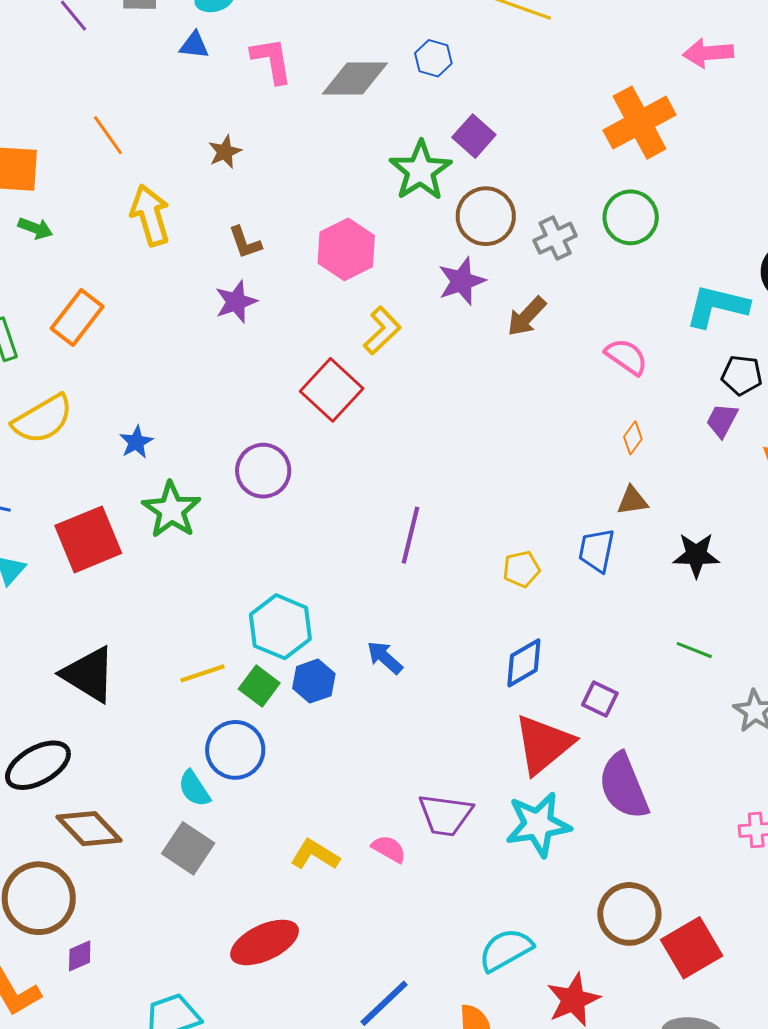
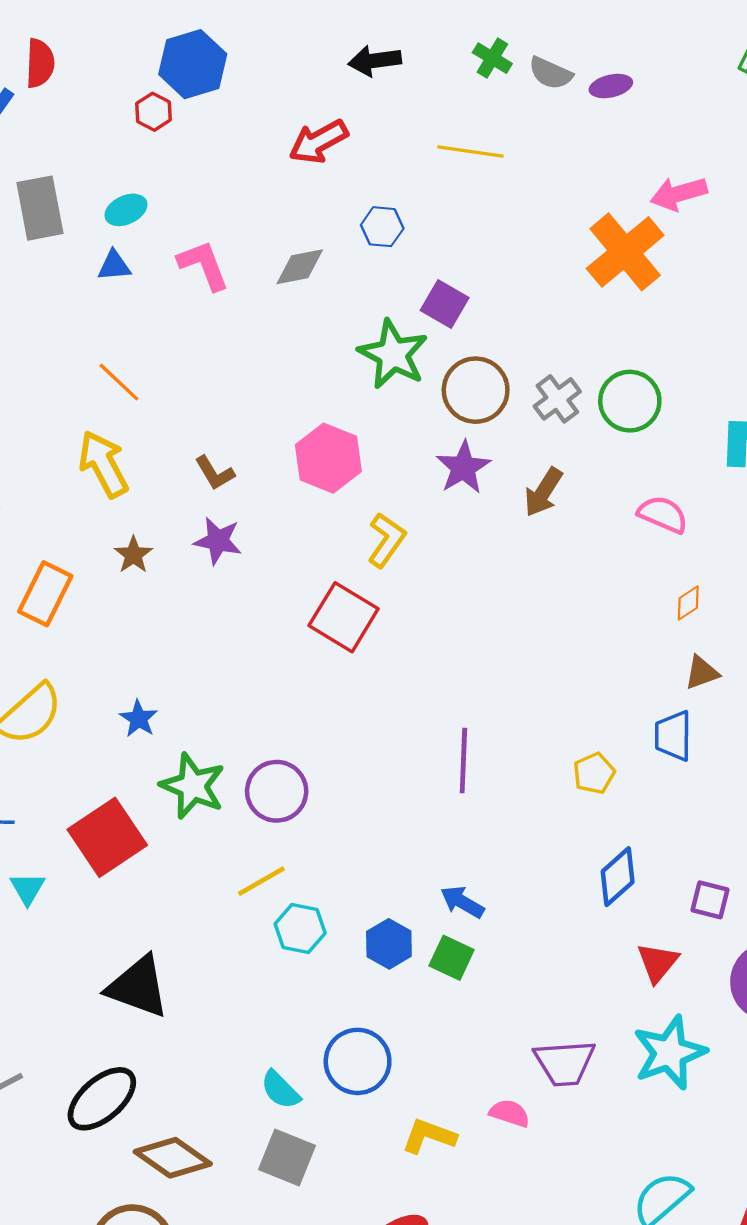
pink arrow: (708, 53) -> (679, 194), moved
gray diamond: (355, 78) -> (300, 267), size x0.7
orange line: (108, 135) -> (119, 382), moved
brown star: (225, 152) -> (133, 555), moved
green circle: (631, 217) -> (630, 401), moved
purple star: (236, 302) -> (218, 541), turned -30
orange diamond: (633, 438) -> (688, 603), turned 32
purple circle: (263, 471) -> (277, 791), moved
cyan hexagon: (280, 627) -> (300, 929), moved, size x0.7
yellow line: (203, 673) -> (261, 881), moved
green square: (259, 686) -> (452, 958), moved
red triangle: (544, 744) -> (658, 963), size x0.6
blue circle: (235, 750) -> (358, 1061), moved

